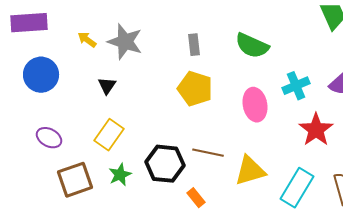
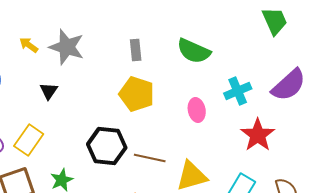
pink ellipse: (255, 105) -> (197, 110), size x0.7
yellow rectangle: (109, 135) -> (29, 140), moved
black hexagon: (165, 164) -> (107, 146), moved

